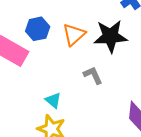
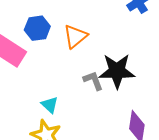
black star: (110, 36) -> (117, 71), moved

